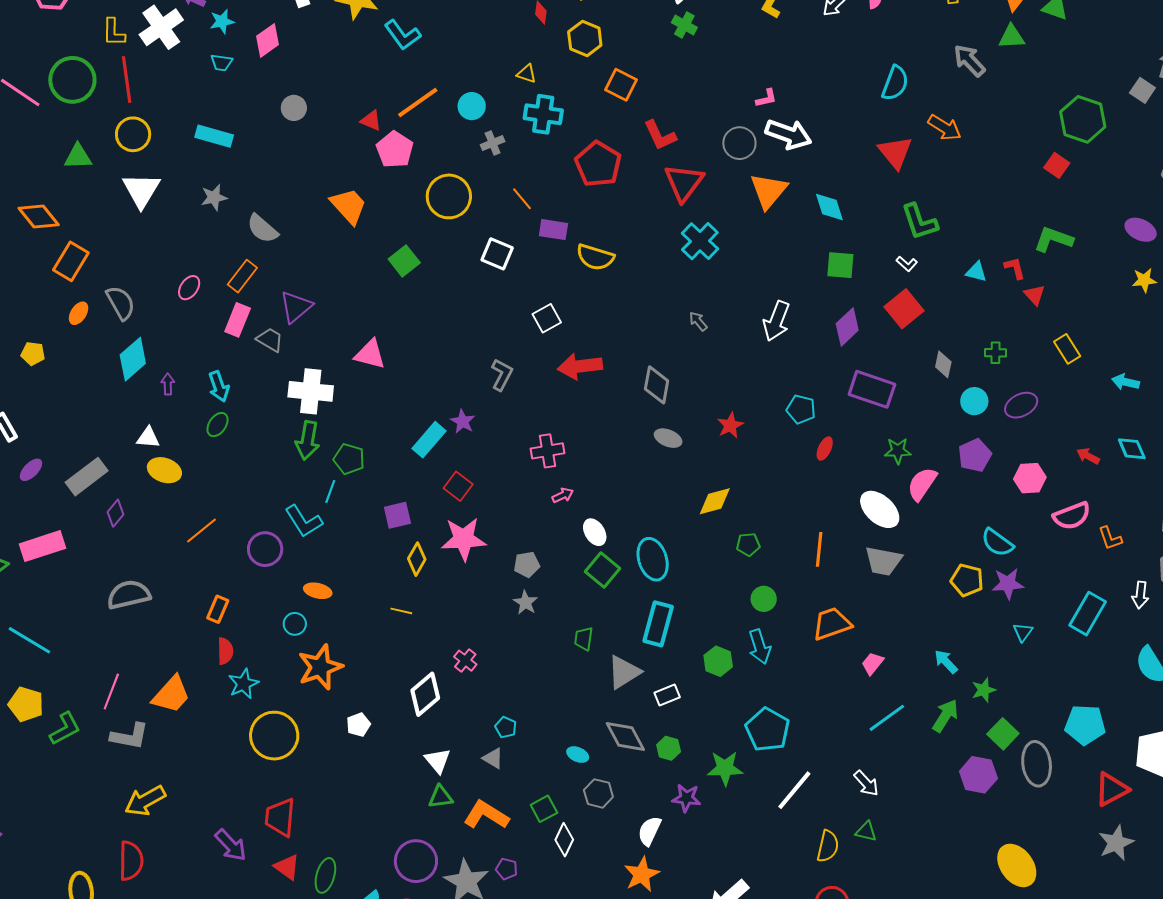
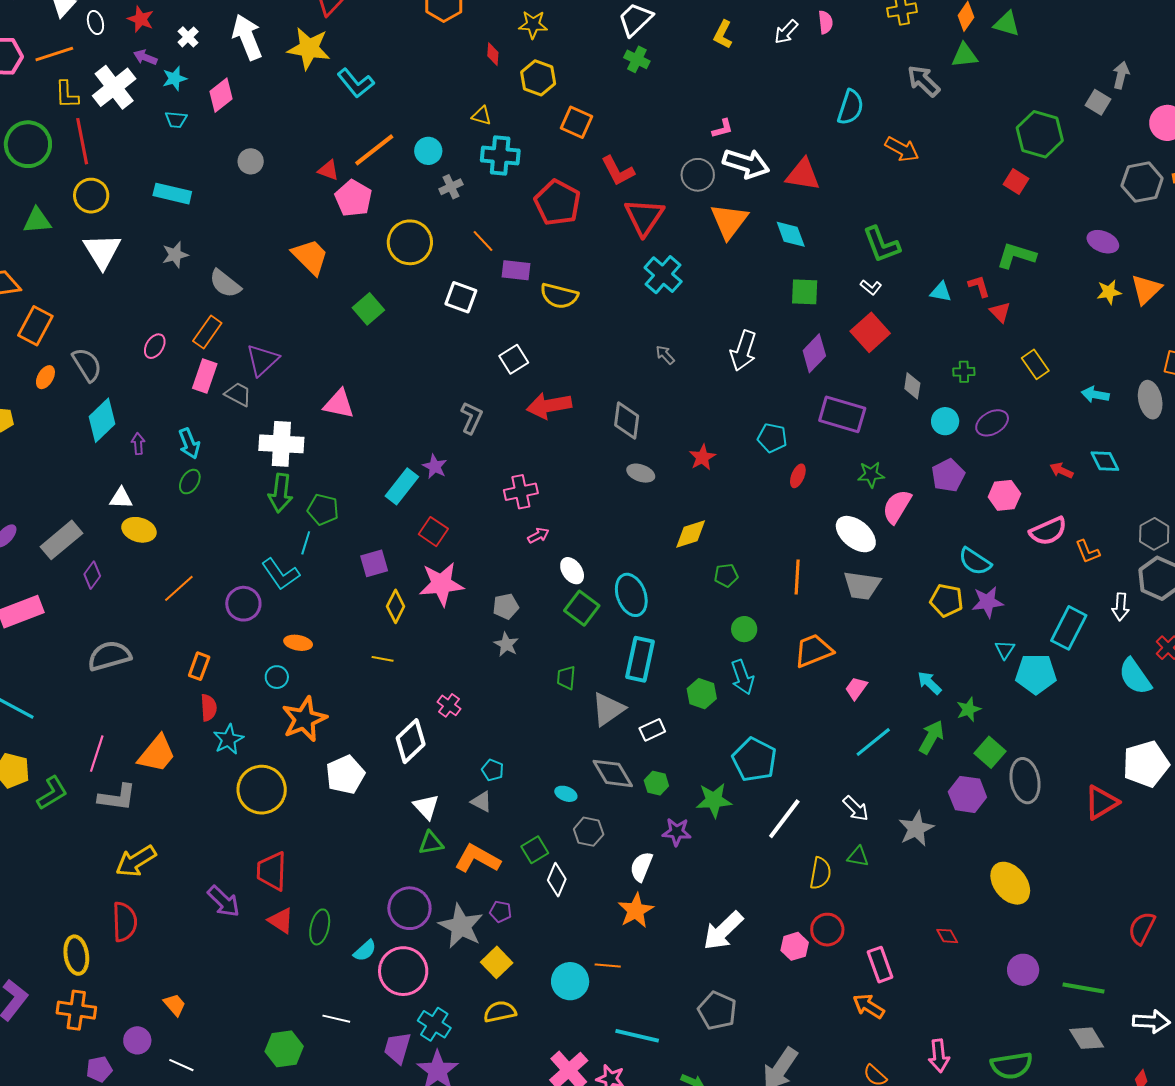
red triangle: (895, 152) -> (803, 175), moved, turned -39
white pentagon: (358, 725) -> (345, 775), size x1.6
cyan pentagon: (1085, 725) -> (1036, 674), moved
gray star: (1116, 843) -> (916, 829), moved

